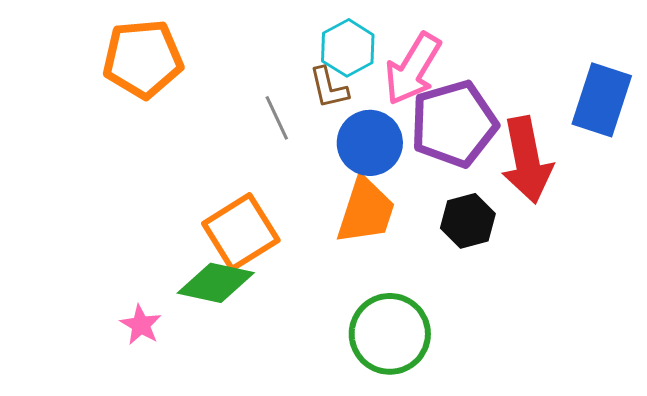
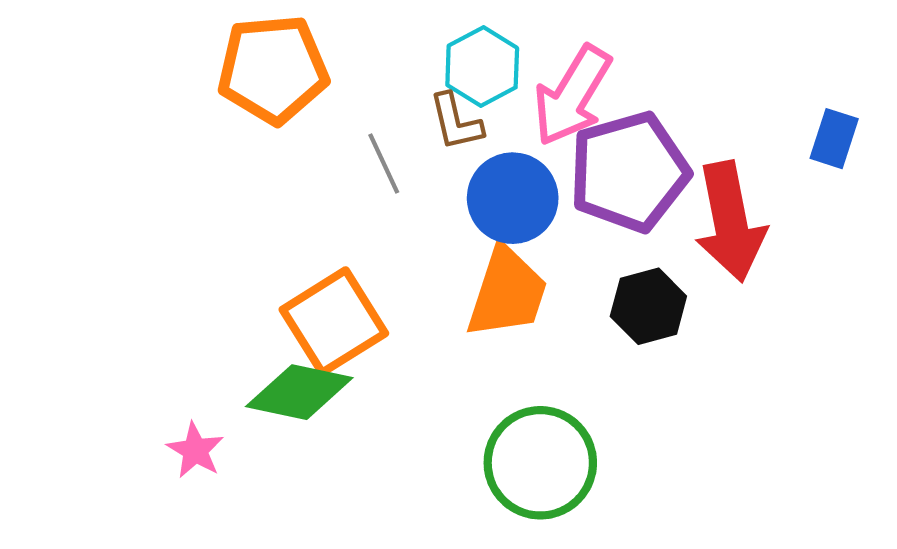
orange pentagon: (143, 59) -> (273, 69), moved
blue rectangle: (602, 100) -> (834, 139), size x0.6

